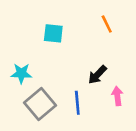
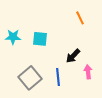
cyan square: (53, 33) -> (40, 39), moved
cyan star: (21, 73) -> (13, 37), moved

